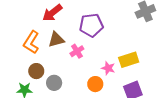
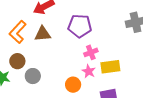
pink cross: (77, 51) -> (91, 52), moved

